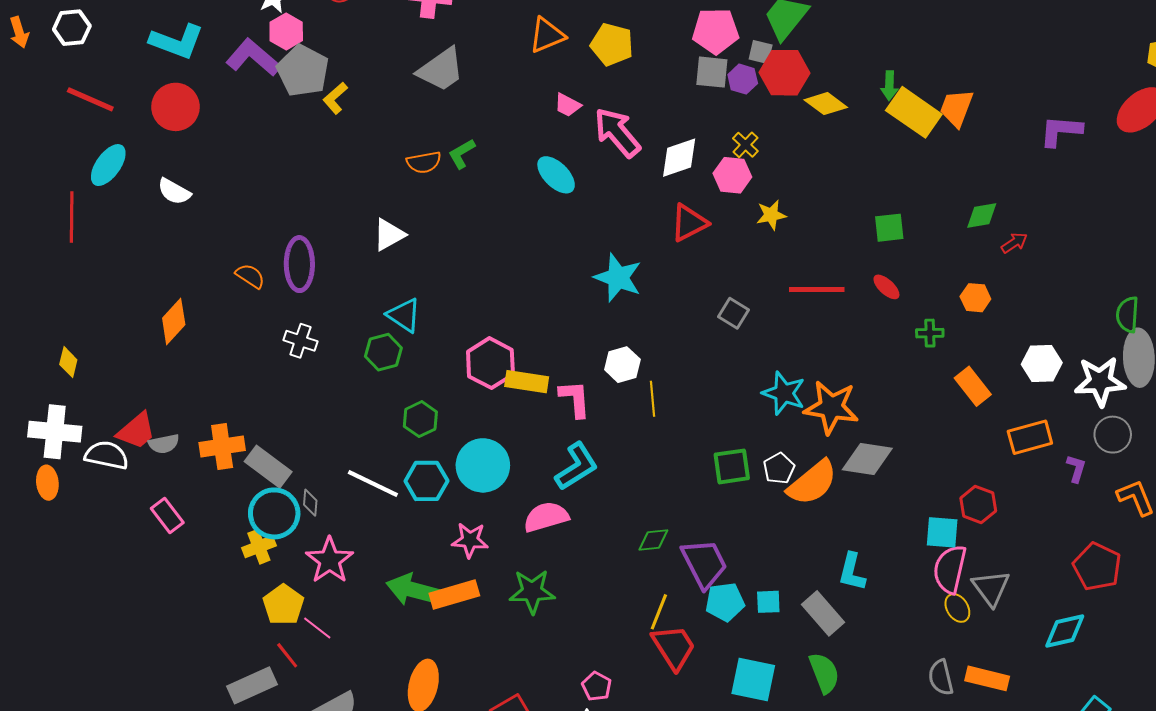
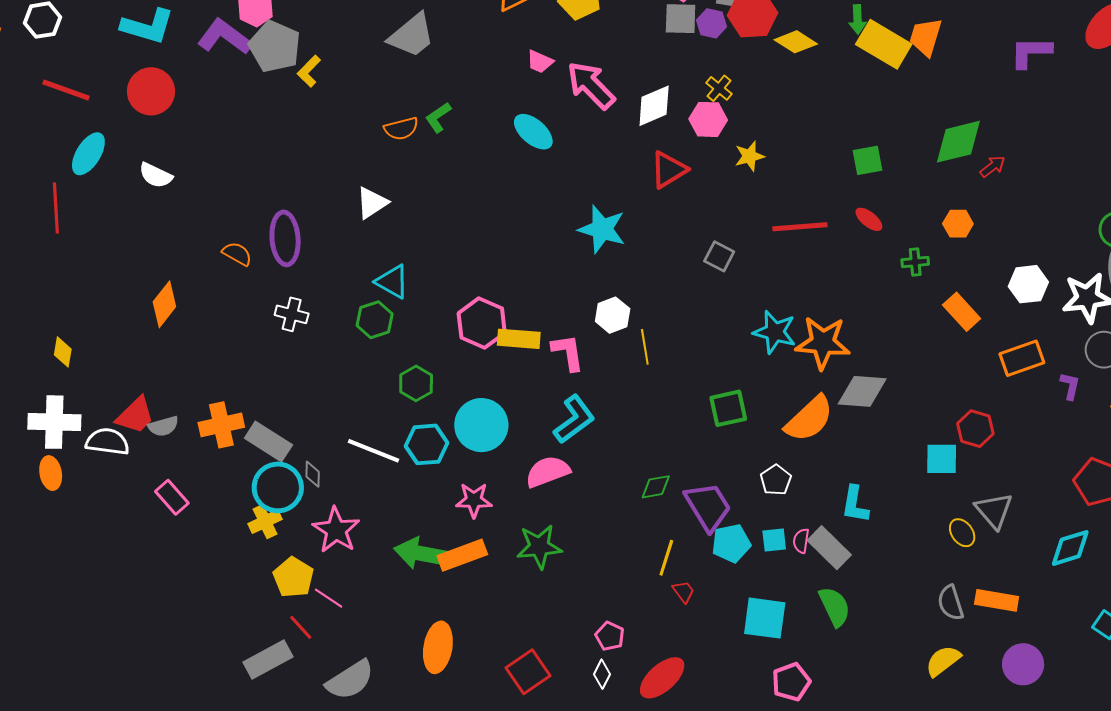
green diamond: (982, 215) -> (958, 142), size x1.6
white pentagon: (779, 468) -> (776, 480), moved
pink semicircle: (950, 569) -> (801, 541), moved, size x0.5
red trapezoid: (674, 647) -> (684, 592), size x0.5

